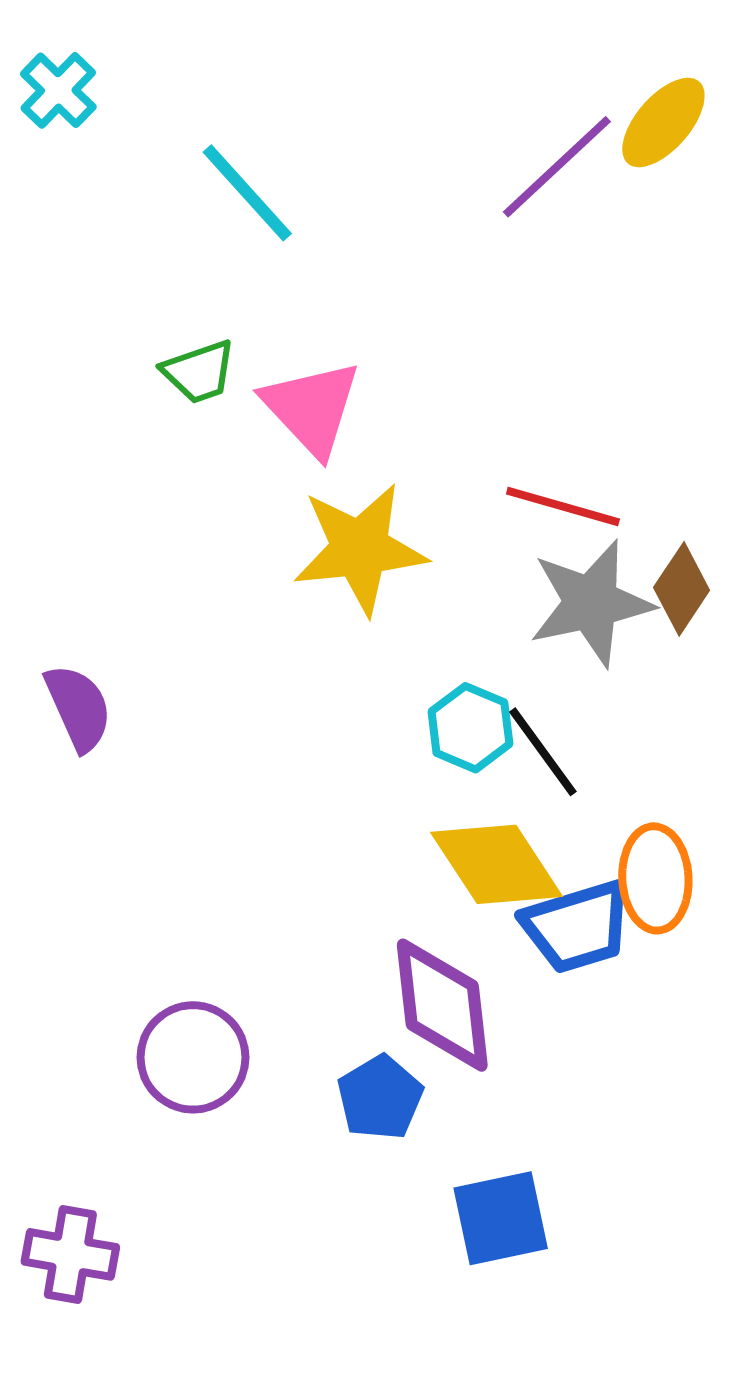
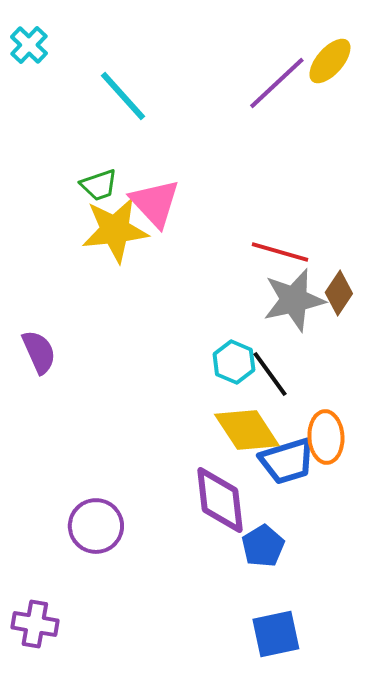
yellow star: (360, 549) -> (115, 230), moved
blue pentagon: (380, 1098) -> (263, 546), moved
blue square: (501, 1218) -> (276, 634), moved

